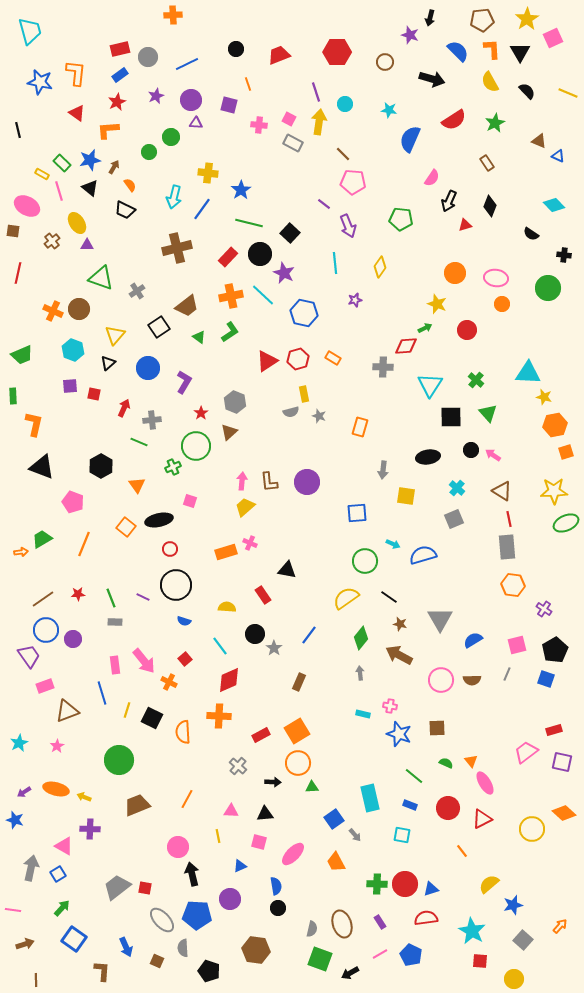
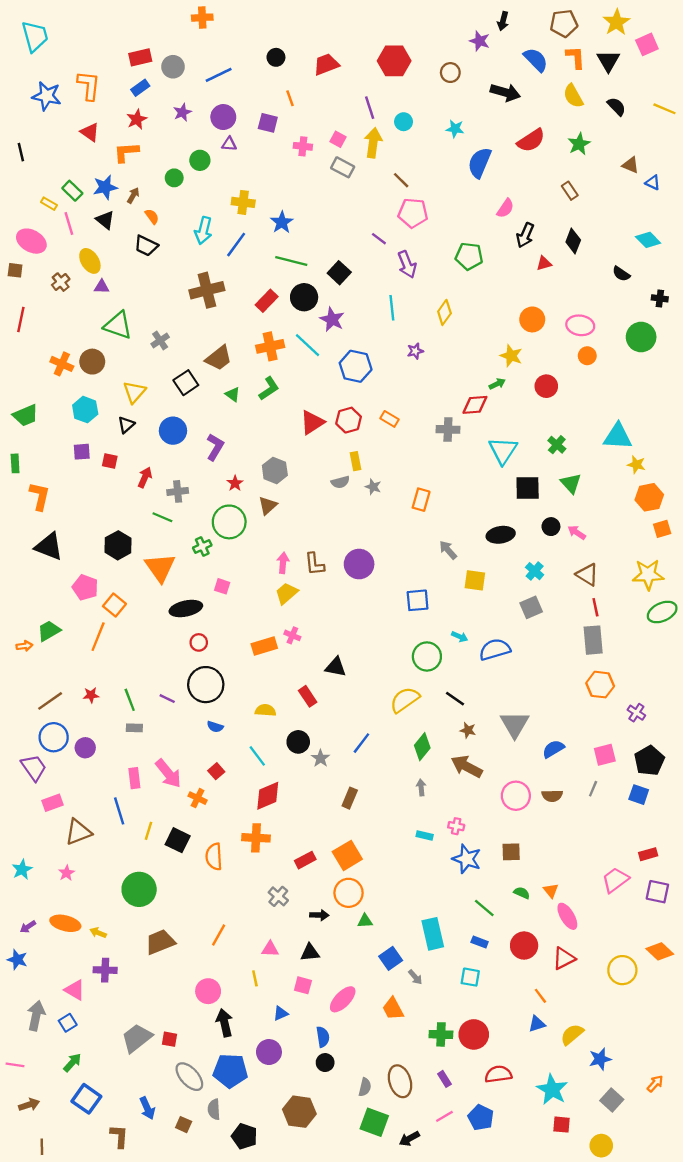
gray arrow: (383, 470) -> (448, 550), turned 132
orange triangle: (137, 485) -> (160, 568), size x1.6
orange square: (126, 527) -> (114, 605), moved
blue triangle: (431, 889) -> (537, 1024), moved

